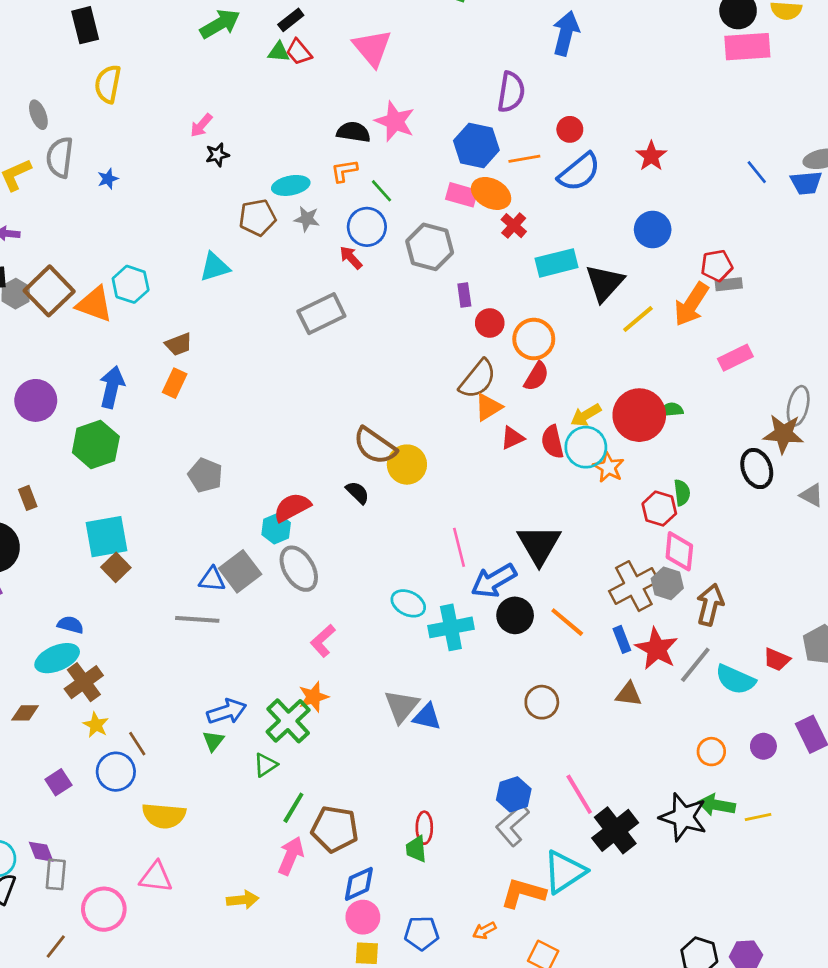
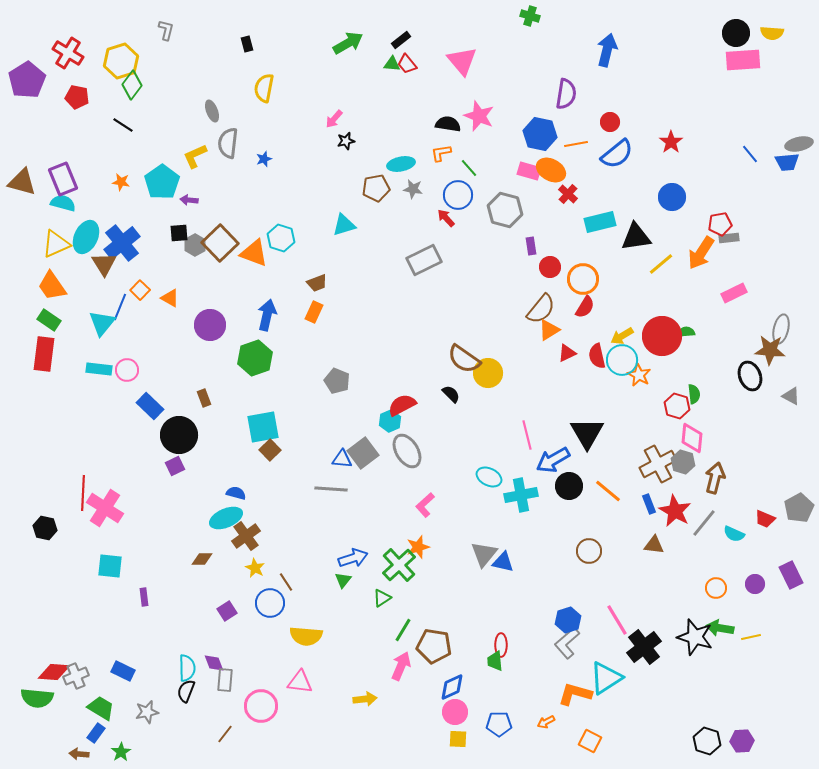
black rectangle: (85, 25) -> (247, 44), size x0.6
black triangle: (605, 283) -> (636, 237), turned 40
cyan semicircle: (735, 679) -> (734, 534), size x0.7

